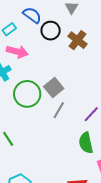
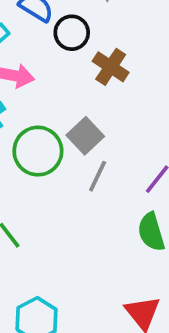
brown cross: (77, 40) -> (111, 67), moved

